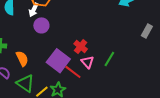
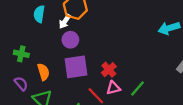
purple square: (58, 61) -> (76, 67), moved, turned 35
pink triangle: (87, 62) -> (113, 88), turned 48

